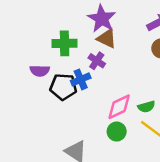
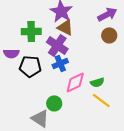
purple cross: (97, 61) -> (57, 45), size x1.5
blue cross: (81, 79) -> (60, 63), moved
green circle: (117, 132) -> (54, 103), moved

